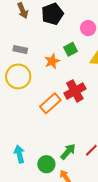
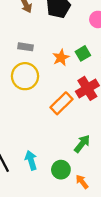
green square: (71, 49) -> (83, 53), moved
green arrow: (68, 152) -> (82, 144), moved

